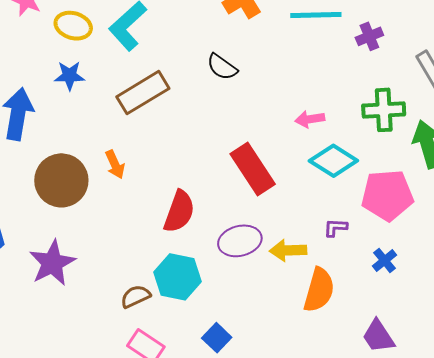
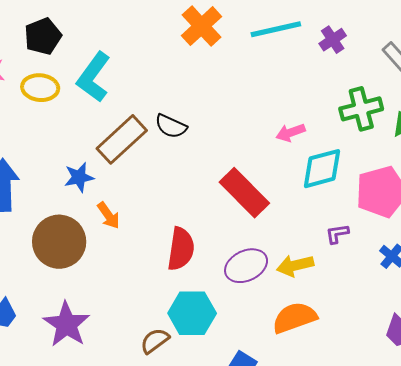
black semicircle: (222, 67) -> (171, 126), moved
blue star: (69, 76) -> (79, 177), moved
cyan diamond: (333, 161) -> (322, 169), turned -36
orange semicircle: (319, 290) -> (295, 318), moved, turned -114

